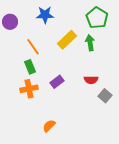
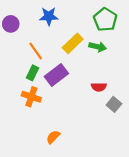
green arrow: (90, 43) -> (98, 47), turned 112
green rectangle: (30, 67) -> (32, 73), turned 48
purple rectangle: (57, 82) -> (56, 75), moved, size x1.5
orange cross: (29, 89) -> (31, 97), turned 30

